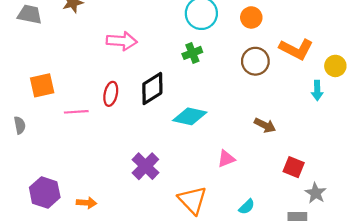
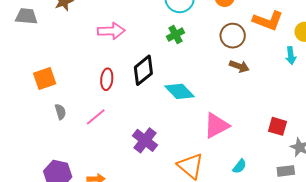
pink line: (76, 112) -> (96, 117), moved, turned -30
cyan diamond: (190, 116) -> (180, 91), turned 40
gray semicircle: (20, 125) -> (60, 112), moved
brown arrow: (265, 125) -> (239, 66), moved
pink triangle: (226, 159) -> (216, 126), size x1.6

